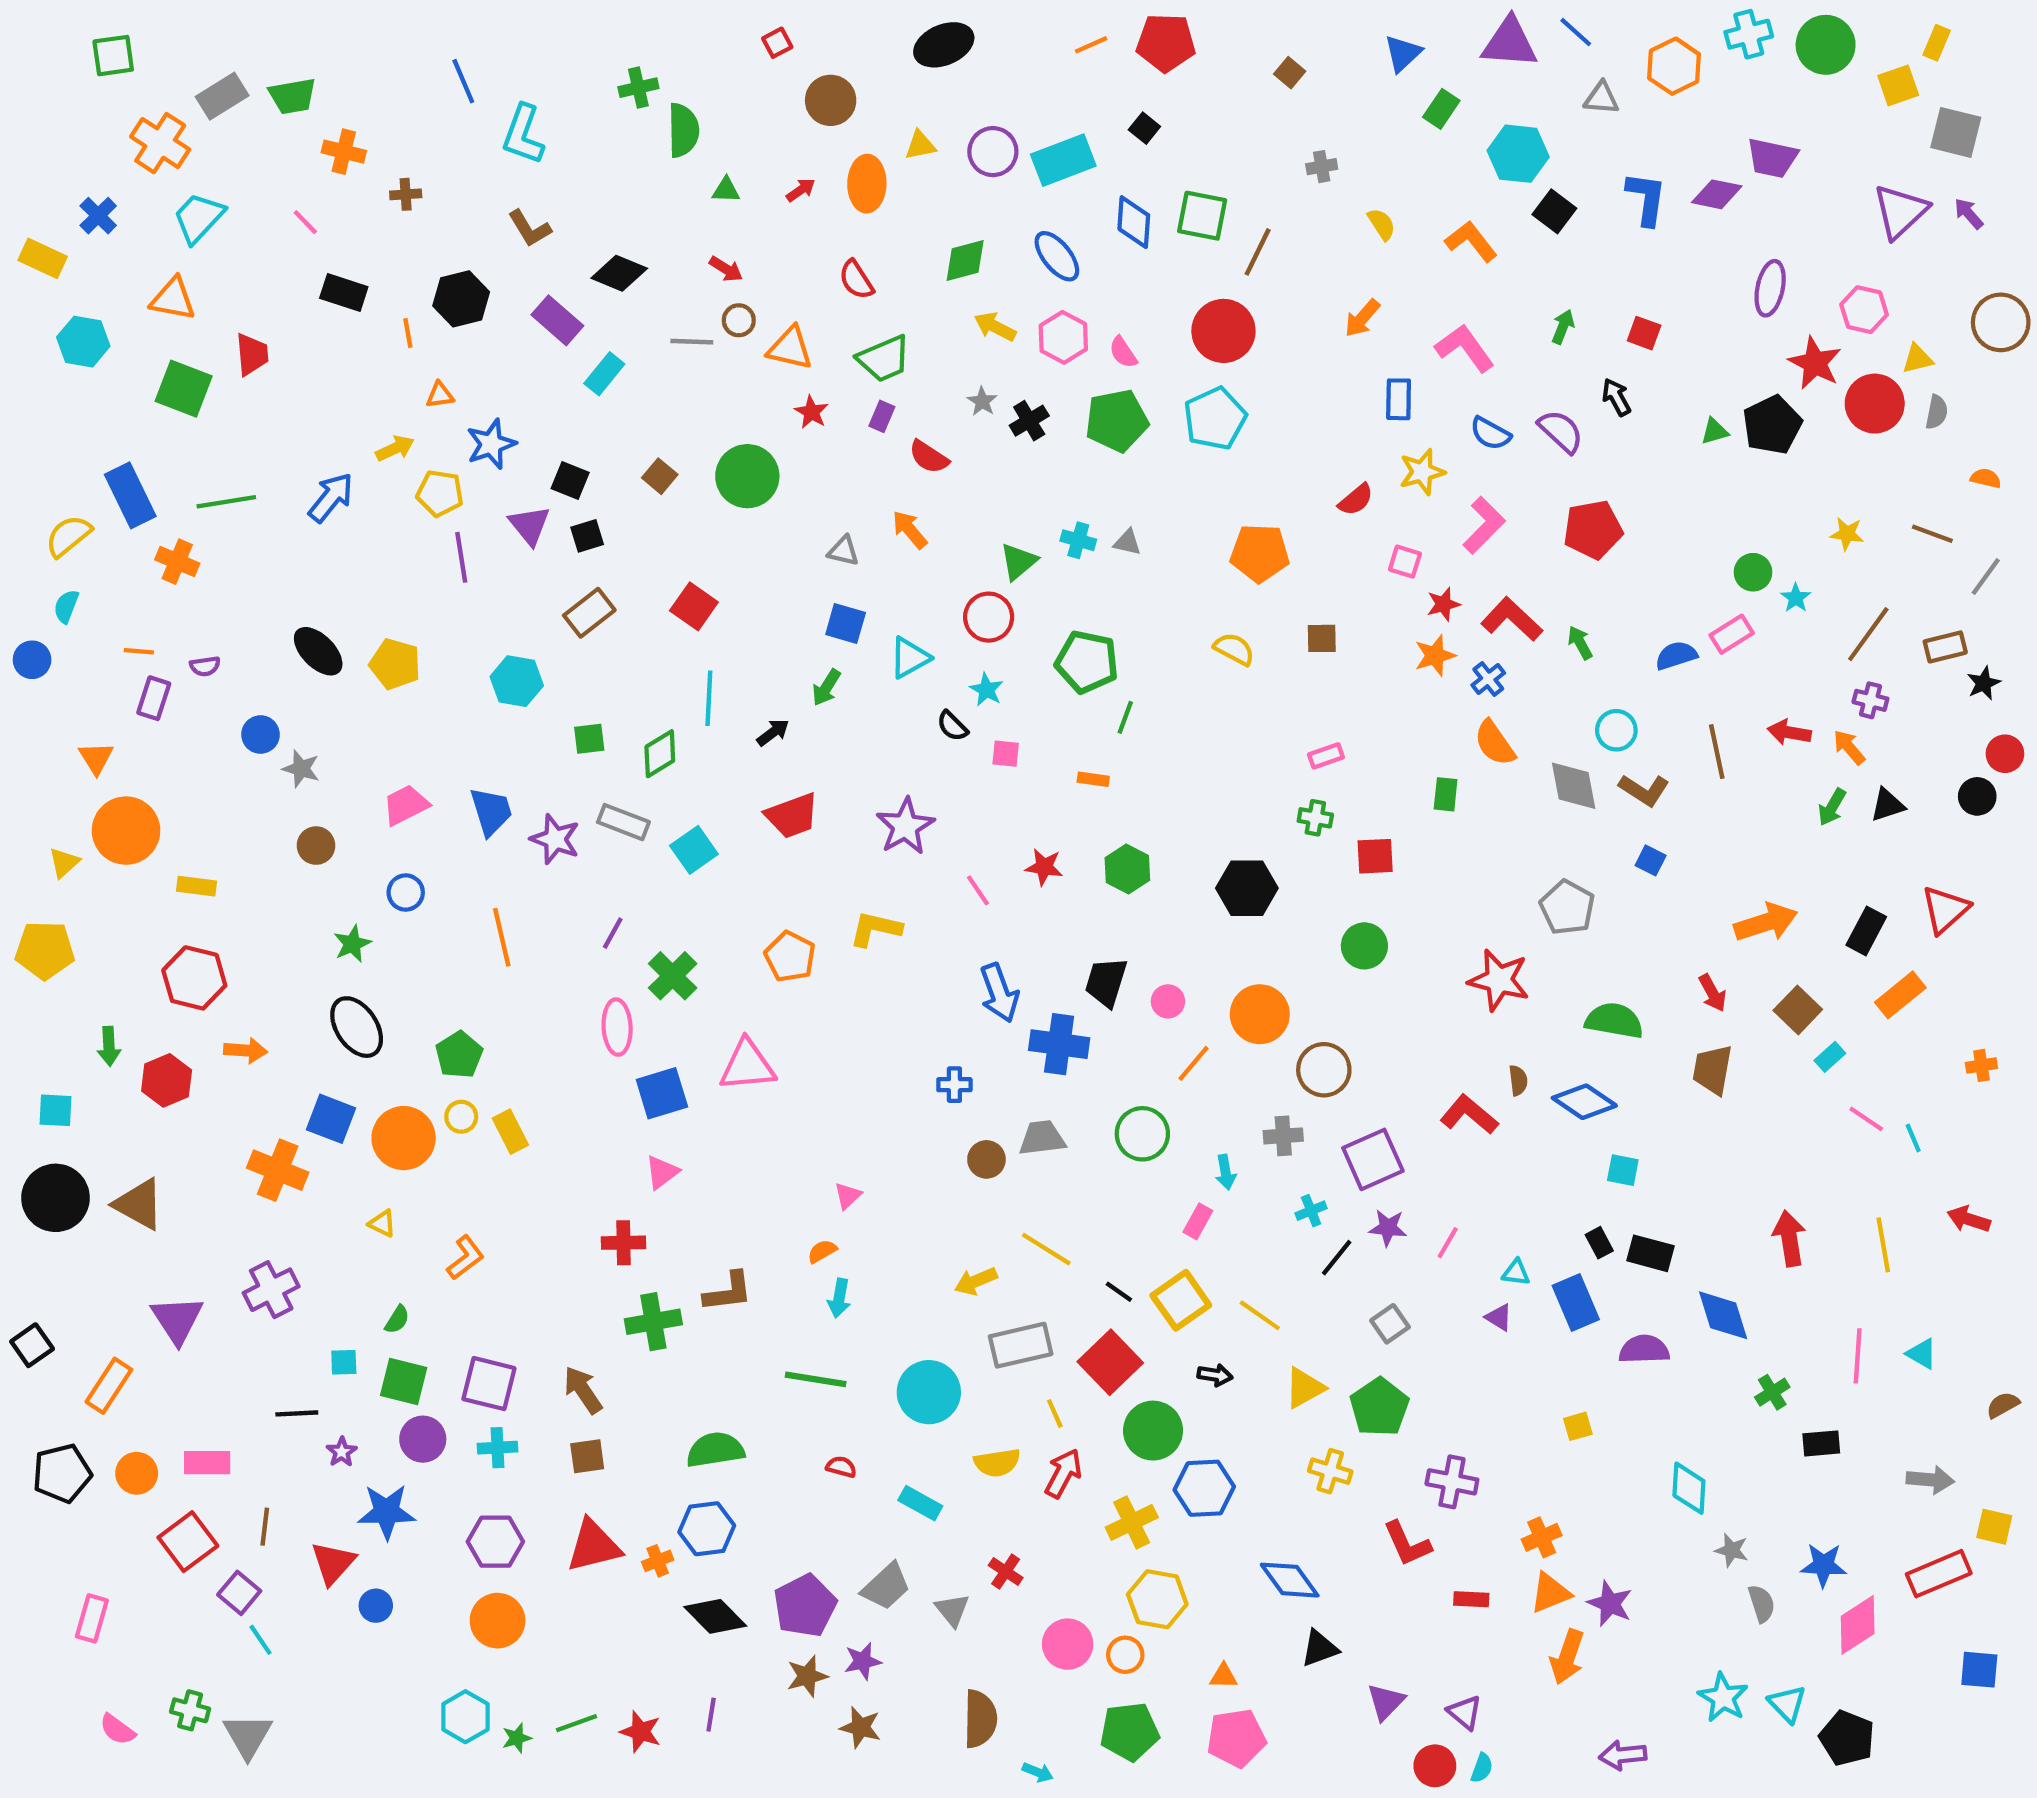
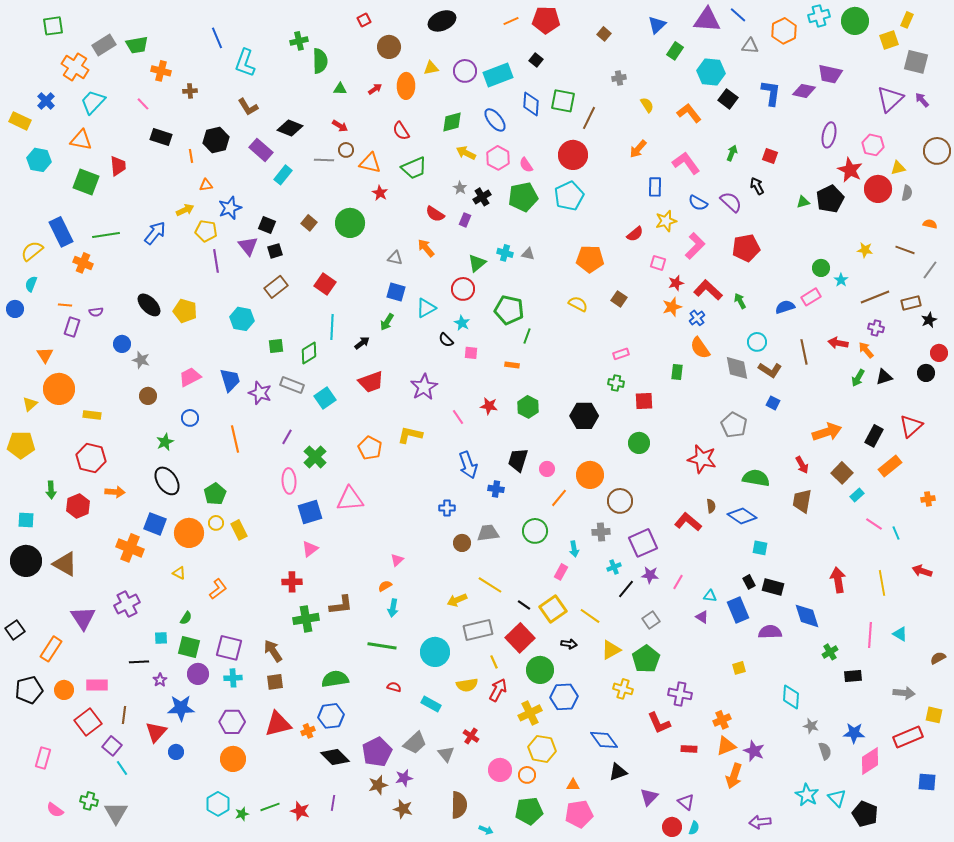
purple rectangle: (882, 416) -> (465, 220), moved
brown line: (1868, 634) -> (875, 297), turned 32
brown square: (1322, 638) -> (619, 299), turned 35
blue cross: (1059, 1044) -> (496, 489), size x0.6

